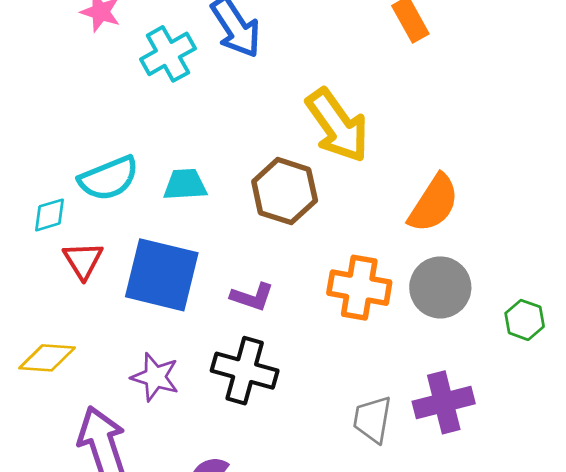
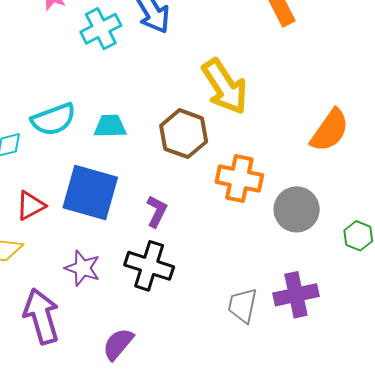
orange semicircle: (434, 203) -> (330, 130), moved
red triangle: (83, 260) -> (31, 206), moved, turned 32
orange cross: (359, 288) -> (239, 178), moved
purple L-shape: (252, 297) -> (157, 211), turned -84

